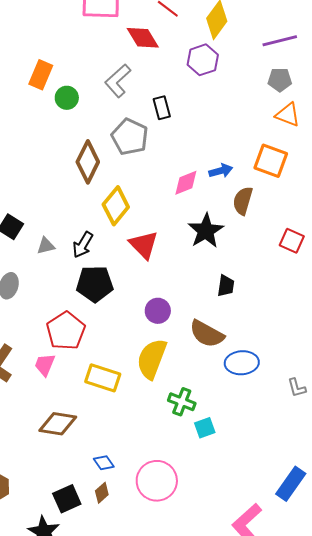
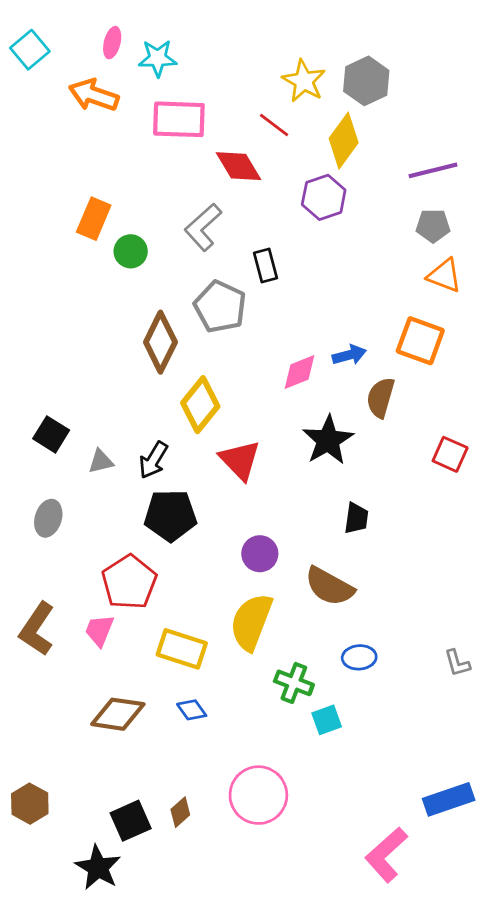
blue ellipse: (242, 363) -> (359, 657), moved, size x0.7
blue diamond: (104, 463) -> (192, 710), moved
blue rectangle: (291, 484) -> (449, 799), turned 36

